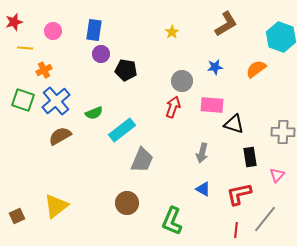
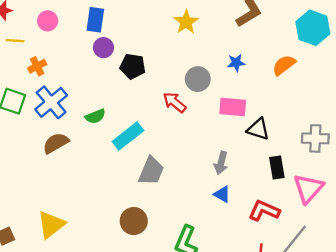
yellow star: (172, 32) -> (186, 22), size x1.5
red arrow: (173, 107) -> (174, 102), moved, turned -70
pink triangle: (277, 175) -> (308, 188), size x1.8
blue triangle: (203, 189) -> (222, 194), moved
red L-shape: (239, 194) -> (264, 211), turned 36

